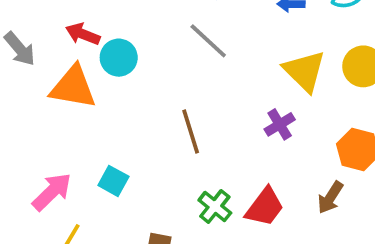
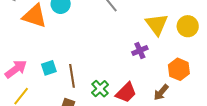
brown line: (191, 131) -> (72, 76), moved
cyan square: (113, 181) -> (49, 68), turned 35

